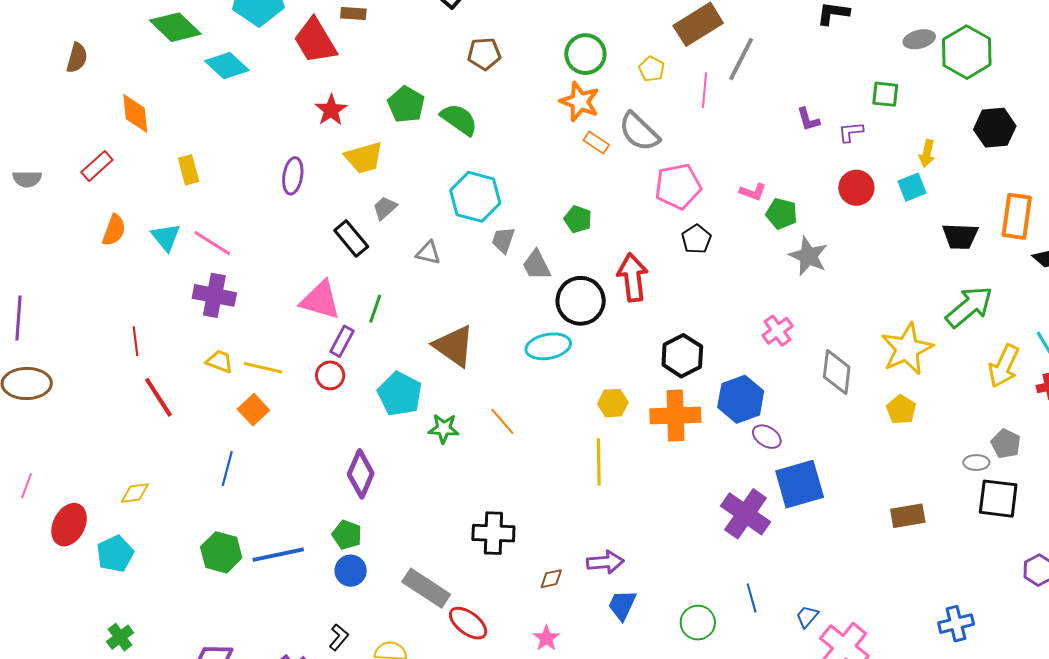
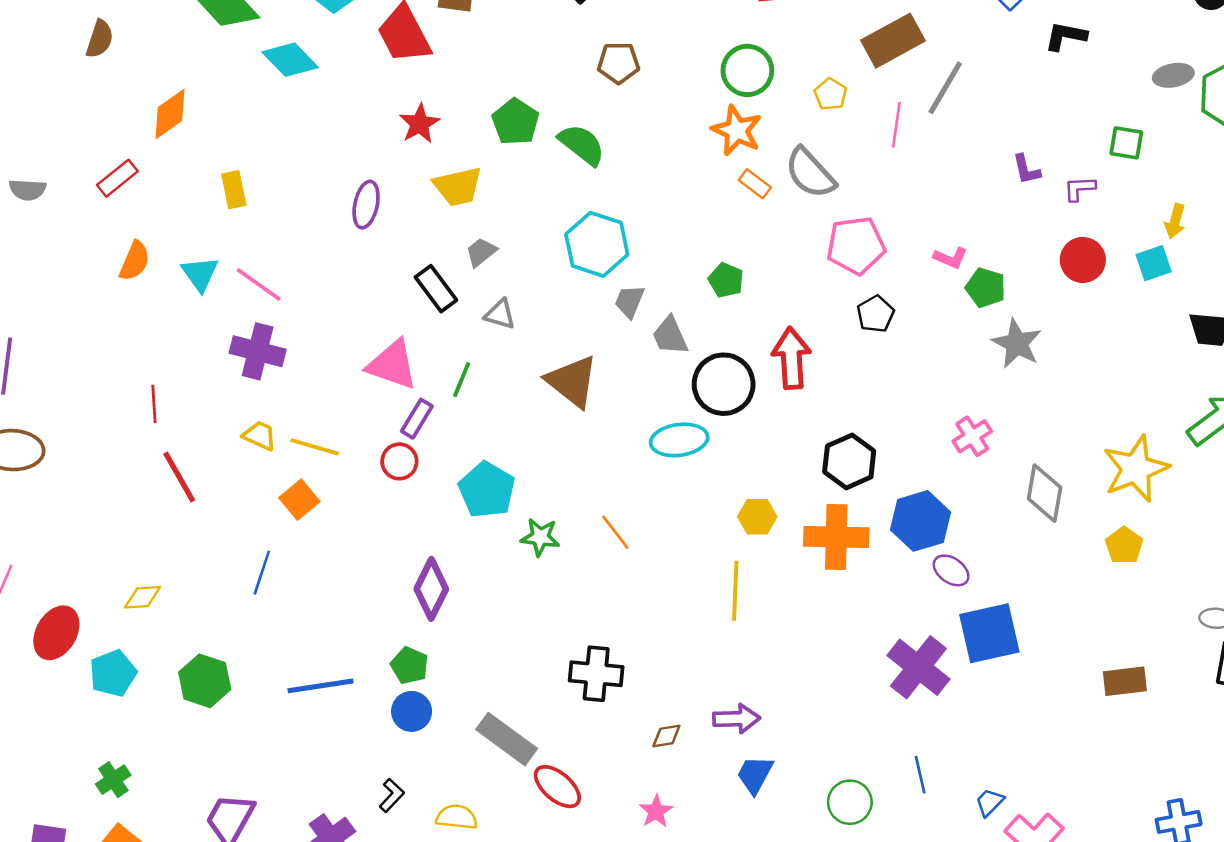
orange diamond: (135, 113) -> (170, 114), turned 57
gray triangle: (428, 253) -> (500, 314), moved
brown triangle: (454, 346) -> (572, 381), moved
green hexagon: (221, 552) -> (205, 681), moved

